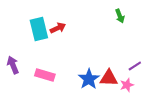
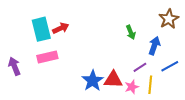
green arrow: (120, 16) -> (131, 32), moved
pink rectangle: (45, 75) -> (47, 57), moved, turned -30

